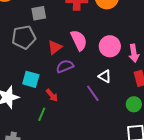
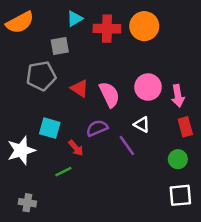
pink semicircle: (79, 40) -> (109, 95), moved
red triangle: (55, 47) -> (80, 88), turned -49
purple semicircle: (65, 66) -> (97, 128), moved
green line: (42, 114) -> (63, 172), turned 40

